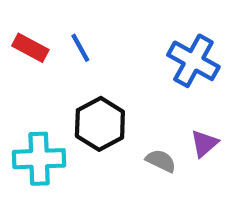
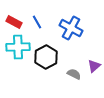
blue cross: (193, 61) -> (71, 28), moved
cyan cross: (39, 159) -> (18, 47), moved

